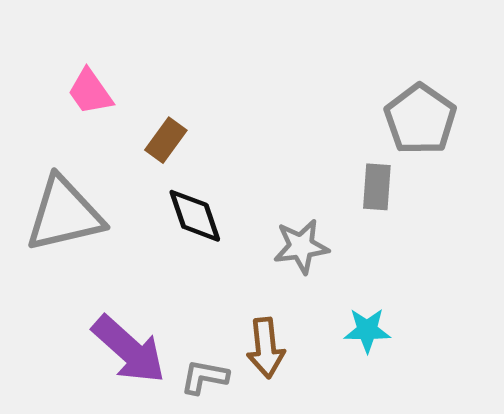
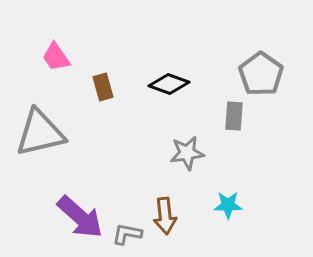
brown rectangle: (166, 140) -> (103, 87), turned -52
black diamond: (195, 216) -> (169, 84), moved, turned -51

